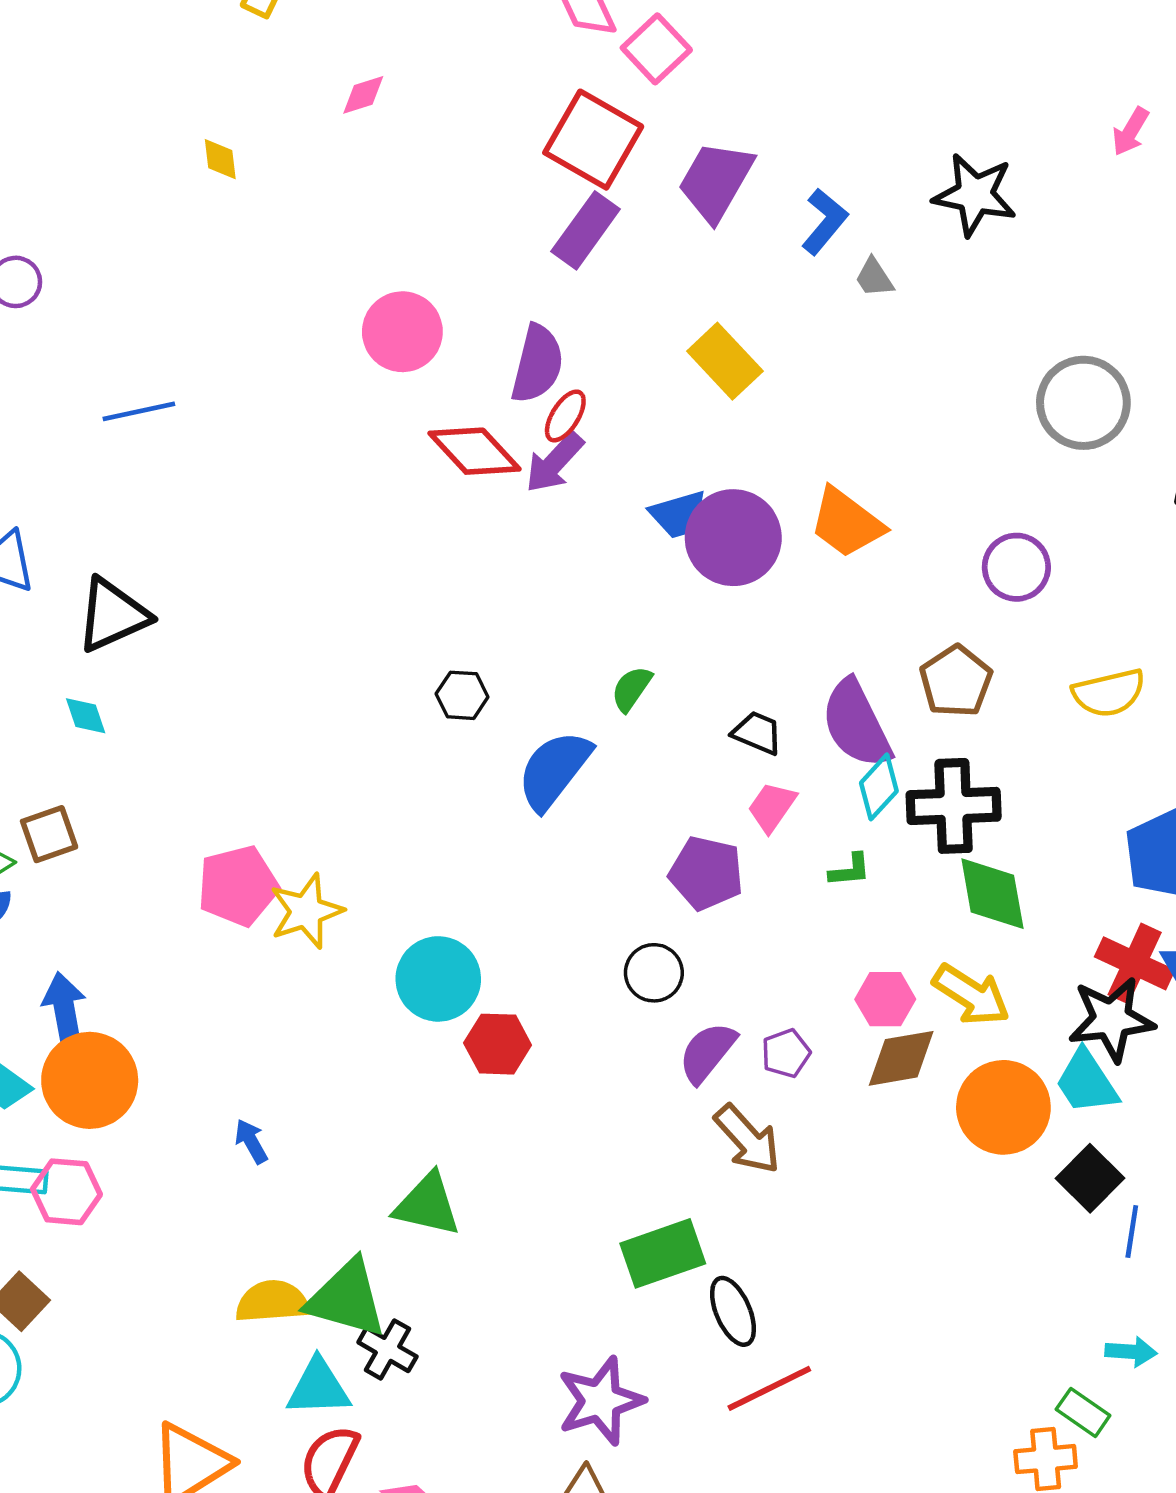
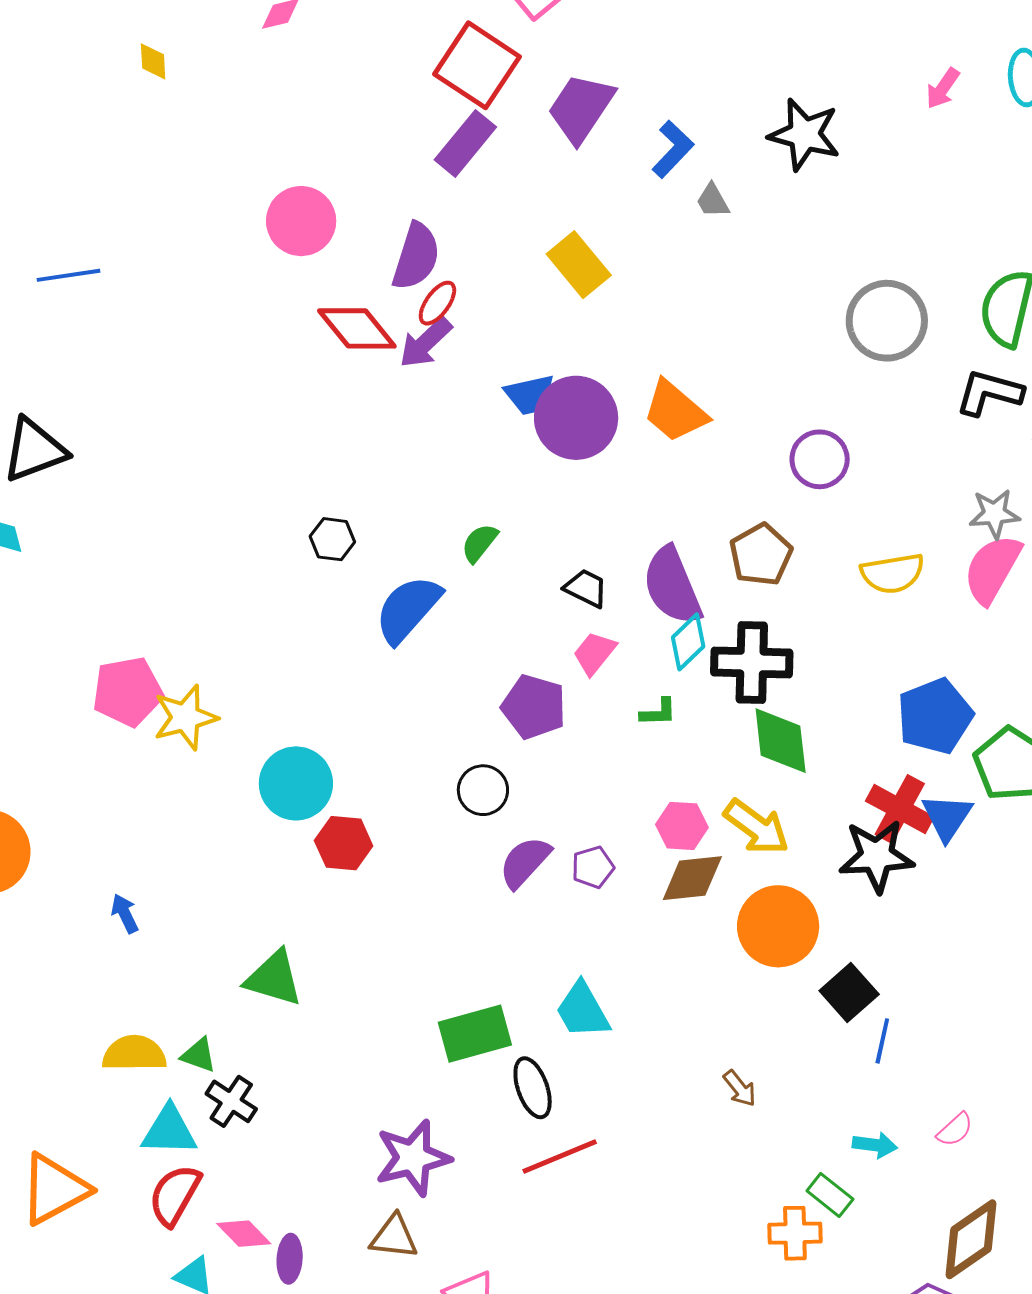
cyan trapezoid: (1087, 1082) -> (583, 1010), moved
brown arrow: (747, 1139) -> (740, 1088), moved, size x0.6
green triangle: (347, 1299) -> (199, 1055), size x0.5

